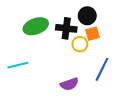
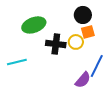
black cross: (66, 28) -> (56, 44), moved
purple semicircle: (69, 84) -> (83, 80), moved, turned -30

